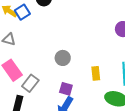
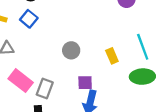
blue square: (22, 12) -> (29, 19), moved

